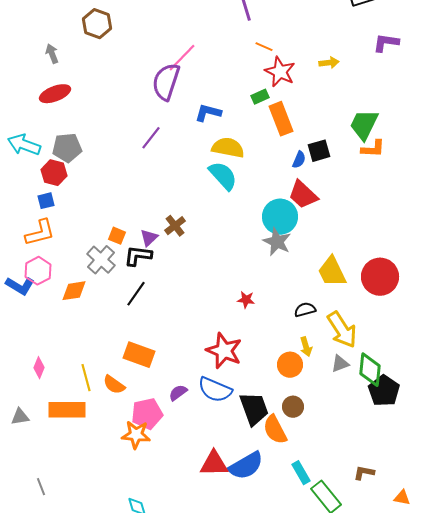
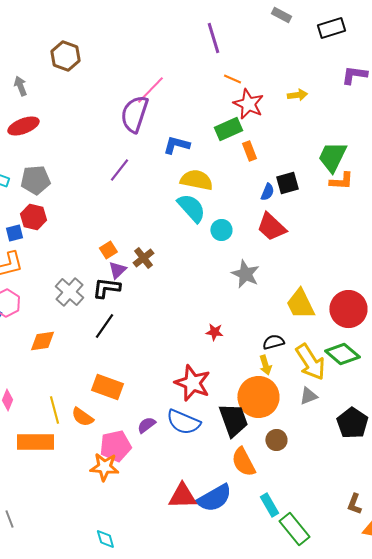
green rectangle: (260, 97) -> (228, 129), size x1.5
orange rectangle: (281, 119) -> (249, 151), size x0.6
red hexagon: (54, 173) -> (33, 217), moved
cyan circle: (280, 217) -> (221, 230), moved, size x0.6
orange square: (117, 236) -> (108, 250), moved, turned 36
orange diamond: (74, 291) -> (42, 341), moved
yellow arrow: (306, 347) -> (265, 365), moved
orange circle: (290, 365) -> (258, 397), size x1.6
green diamond: (370, 370) -> (342, 354), moved, turned -56
brown circle: (293, 407) -> (276, 440), moved
black trapezoid: (254, 409) -> (233, 420), moved
brown L-shape: (364, 473) -> (354, 504), moved, turned -80

